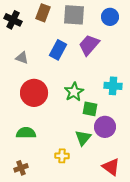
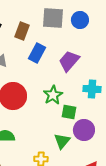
brown rectangle: (43, 13) -> (22, 31), moved
blue circle: (110, 17) -> (80, 20), moved
purple trapezoid: (89, 45) -> (69, 61), moved

